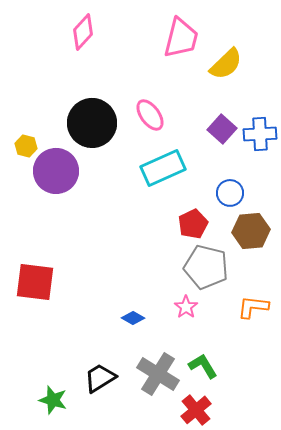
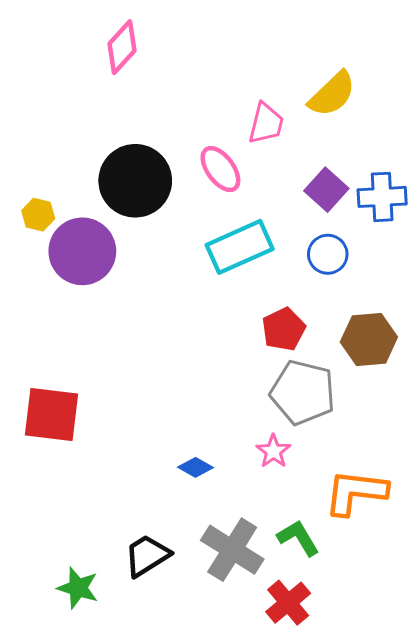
pink trapezoid: (181, 38) -> (266, 123), moved, size x0.7
blue circle: (230, 193) -> (328, 254), moved
orange L-shape: (253, 307) -> (356, 492), moved, size x1.4

